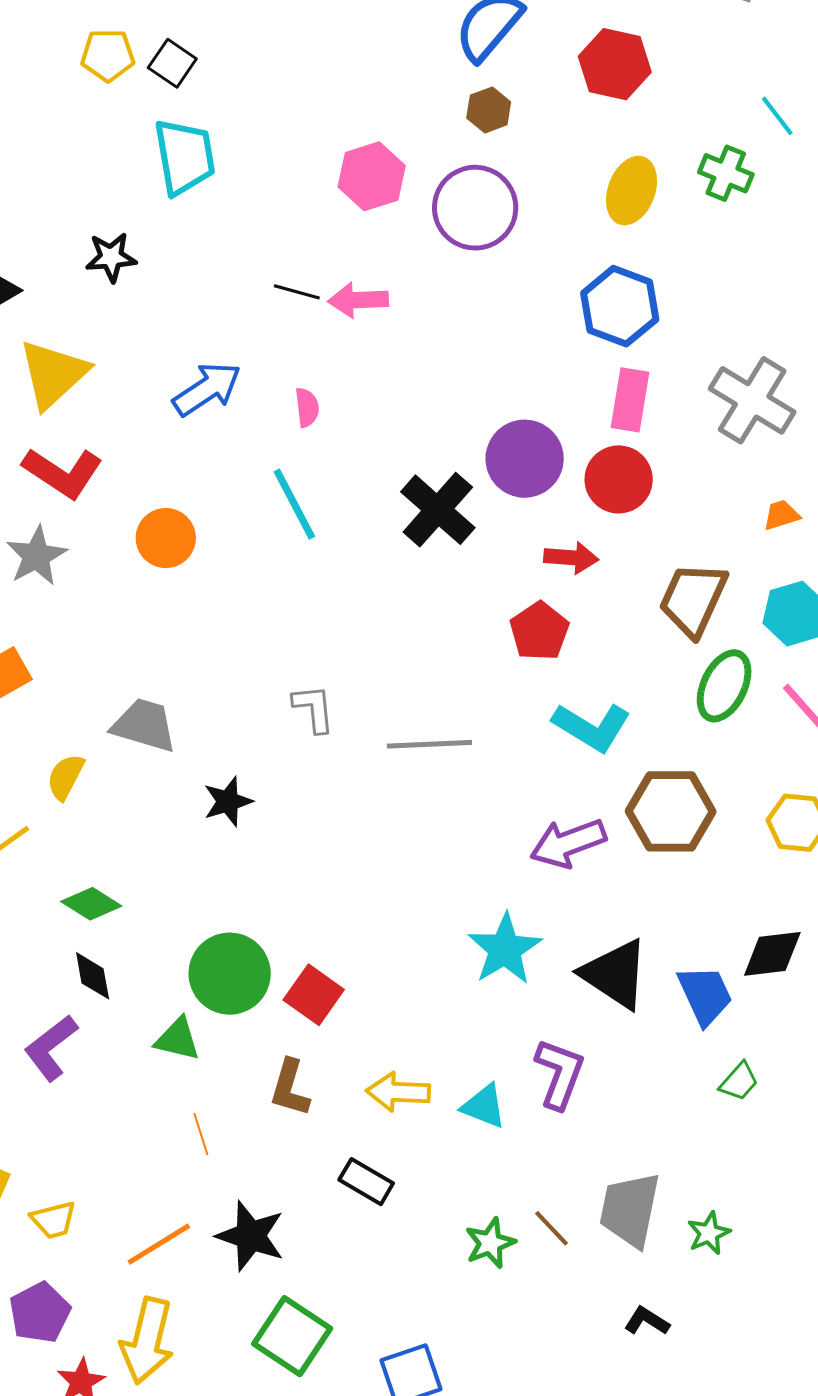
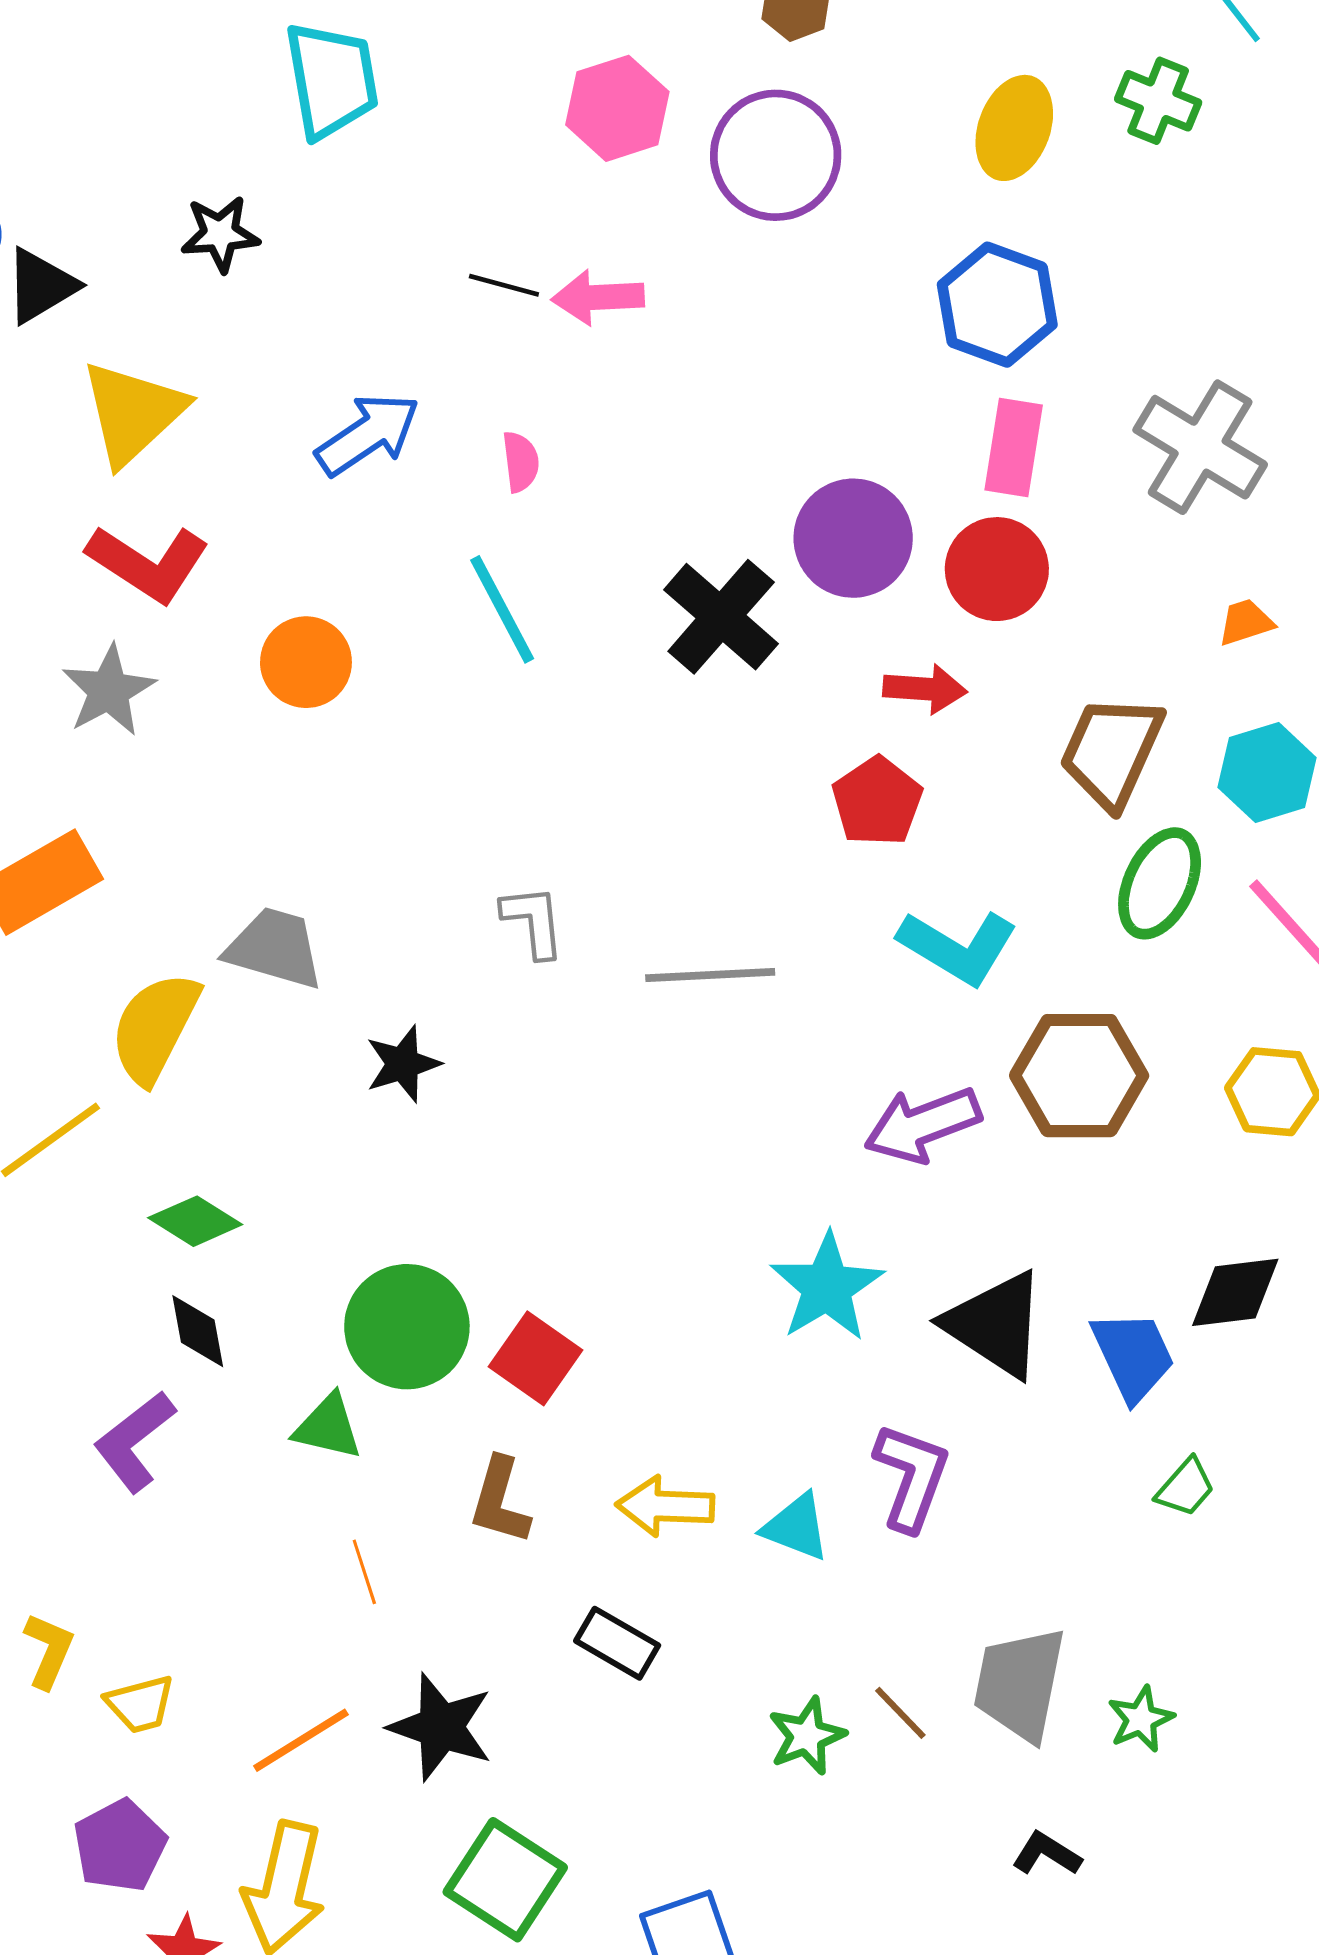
yellow semicircle: (66, 777) -> (155, 1028), size x1.6

